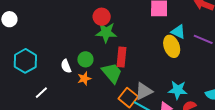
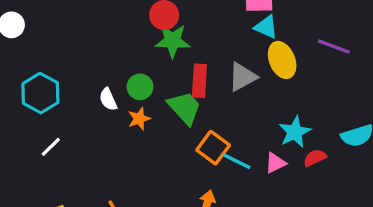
cyan triangle: (178, 32) -> (266, 27), moved
cyan star: (178, 90) -> (295, 132), turned -30
gray triangle: (144, 91) -> (242, 77), moved
white line: (41, 93) -> (51, 147), moved

